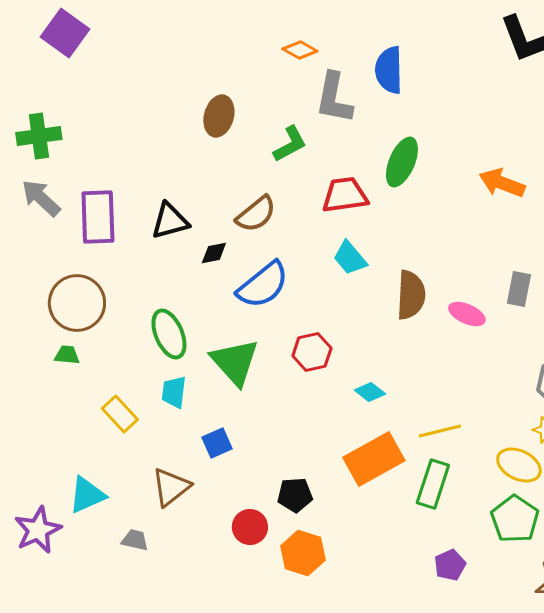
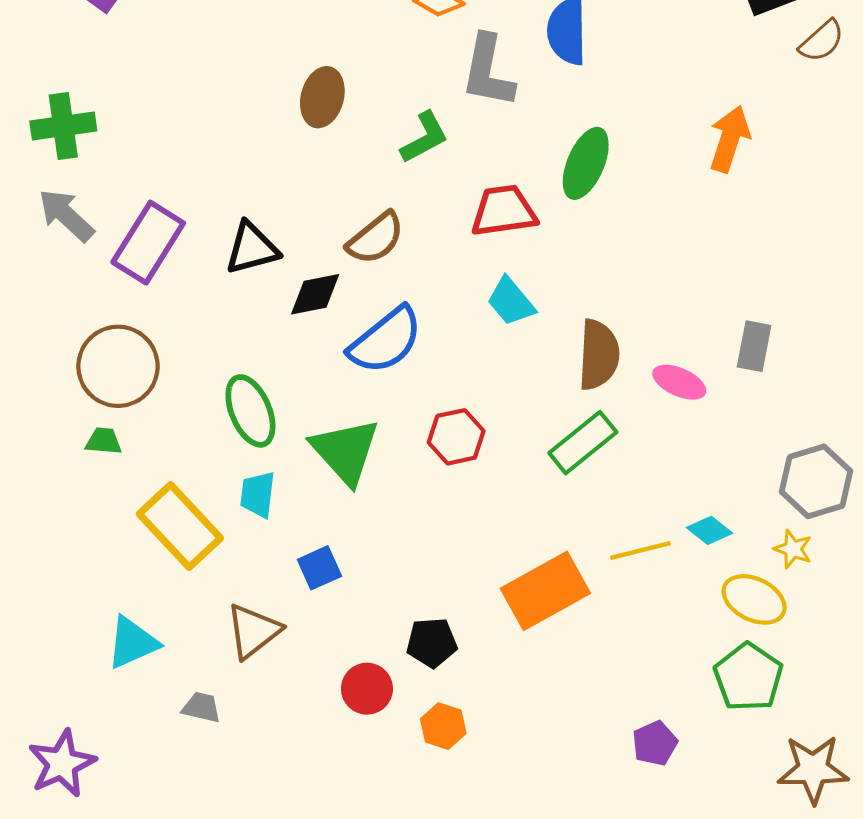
orange arrow: (502, 183) -> (730, 139), moved, turned 87
purple rectangle: (98, 217) -> (148, 243), turned 34
black diamond: (214, 253) -> (315, 294), size x1.4
cyan diamond: (370, 392) -> (709, 530), moved
yellow rectangle: (120, 414) -> (180, 526), size x1.6
green rectangle: (433, 484) -> (583, 443), moved, turned 33
purple star: (38, 530) -> (62, 763), moved
orange hexagon: (303, 553) -> (443, 726), size x0.7

